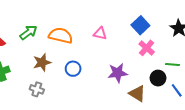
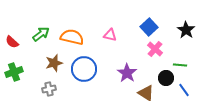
blue circle: (73, 69) -> (84, 69), size x1.6
purple star: (118, 73) -> (127, 73), turned -30
gray cross: (37, 89) -> (49, 89), turned -32

